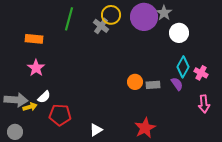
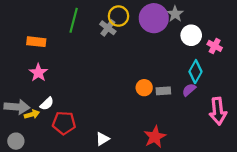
pink cross: (201, 73) -> (215, 46), moved
purple semicircle: (177, 84) -> (189, 90), turned -96
pink arrow: (204, 104) -> (218, 111), size x1.4

